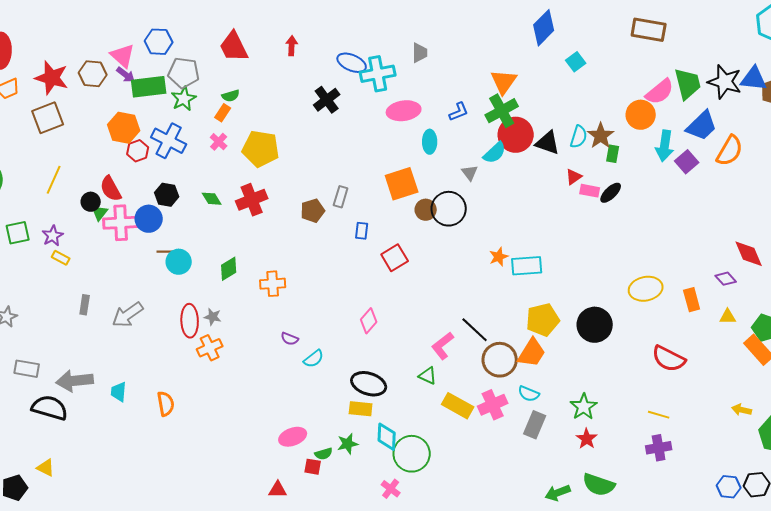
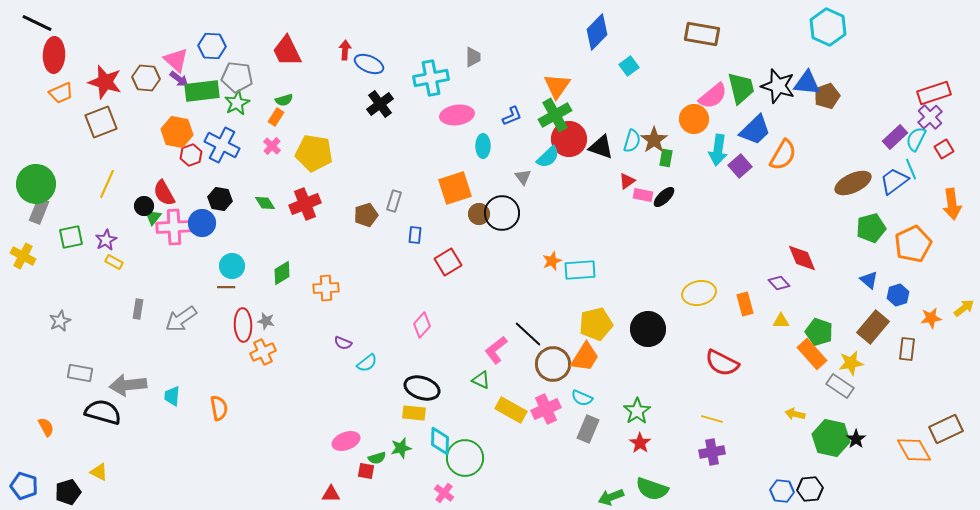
blue ellipse: (352, 63) -> (369, 64), moved
brown line: (166, 252) -> (226, 287), moved

